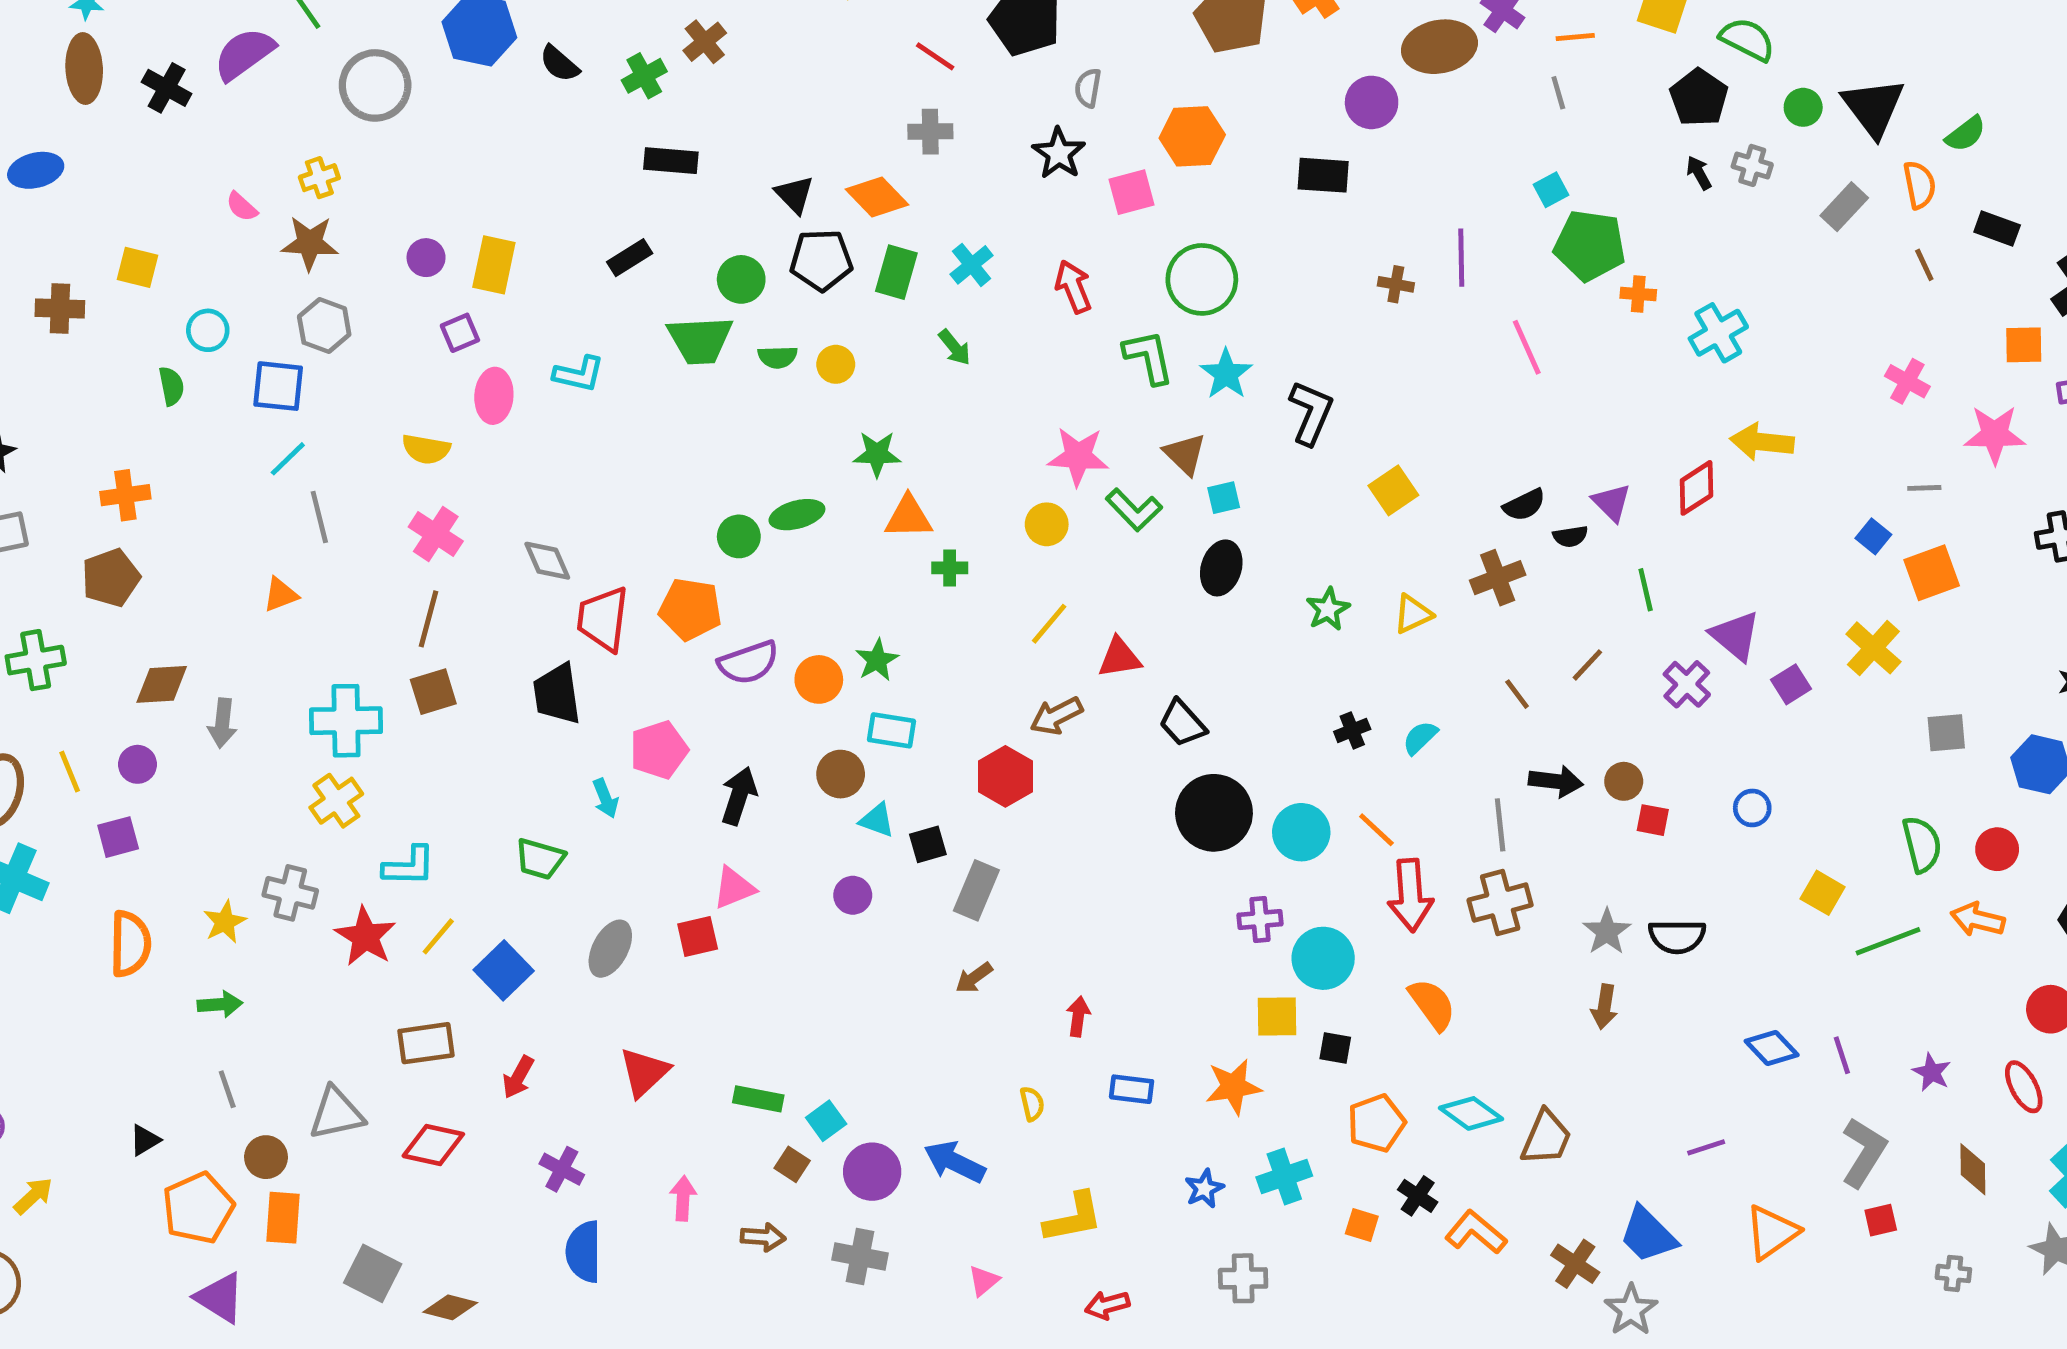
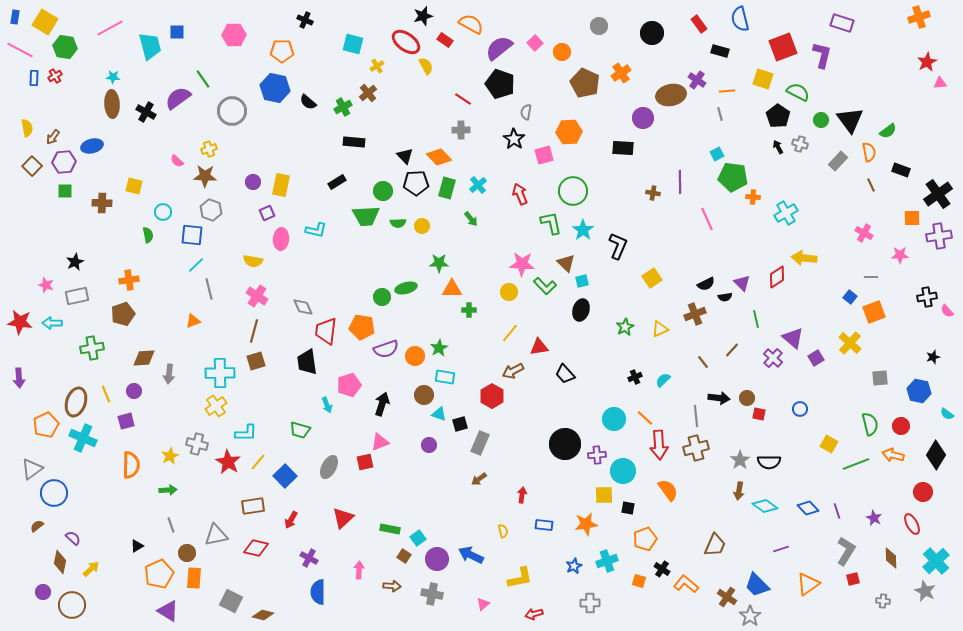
pink star: (1995, 435) -> (900, 255), size x0.7
black circle: (1214, 813) -> (565, 444), moved
cyan diamond: (1471, 1113) -> (765, 506), moved

